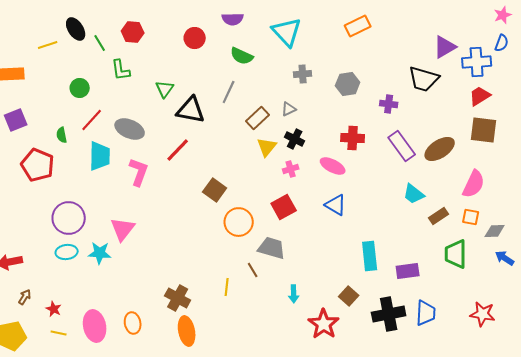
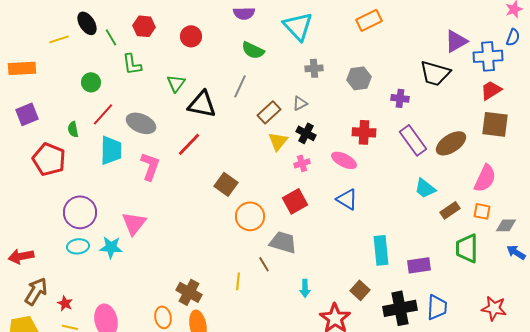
red circle: (195, 38) -> (191, 36), moved
brown arrow: (25, 297) -> (36, 291), size x1.8
orange ellipse: (133, 323) -> (163, 317), moved

